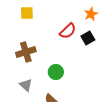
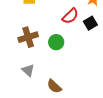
green circle: (56, 72) -> (56, 42), moved

